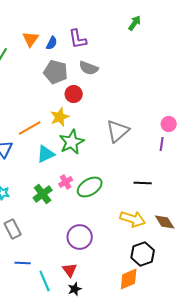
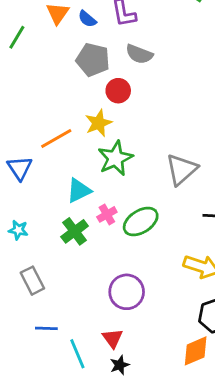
blue semicircle: (52, 43) -> (87, 19), turned 104
gray triangle: (118, 131) -> (181, 169), moved
cyan triangle: (46, 154) -> (79, 191), moved

